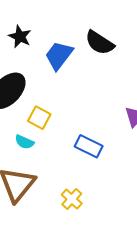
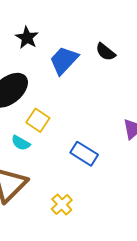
black semicircle: (100, 43) -> (106, 52), size x0.7

